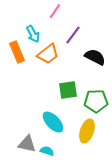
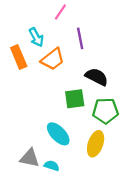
purple line: (73, 35) -> (80, 38), turned -48
black semicircle: (95, 57) -> (97, 77), moved

